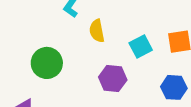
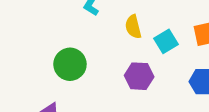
yellow semicircle: (97, 31) -> (133, 27), moved

